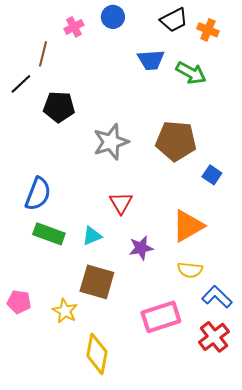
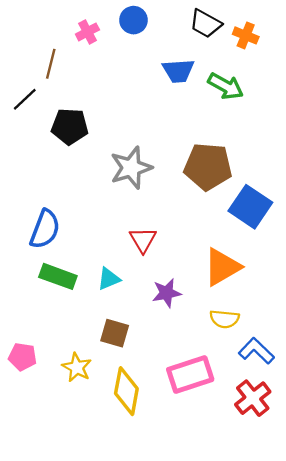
black trapezoid: (174, 20) -> (206, 24), turned 56
blue square: (212, 175) -> (250, 207), size x1.8
brown square: (97, 282) -> (115, 333), size x0.7
yellow diamond: (97, 354) -> (126, 391), moved

